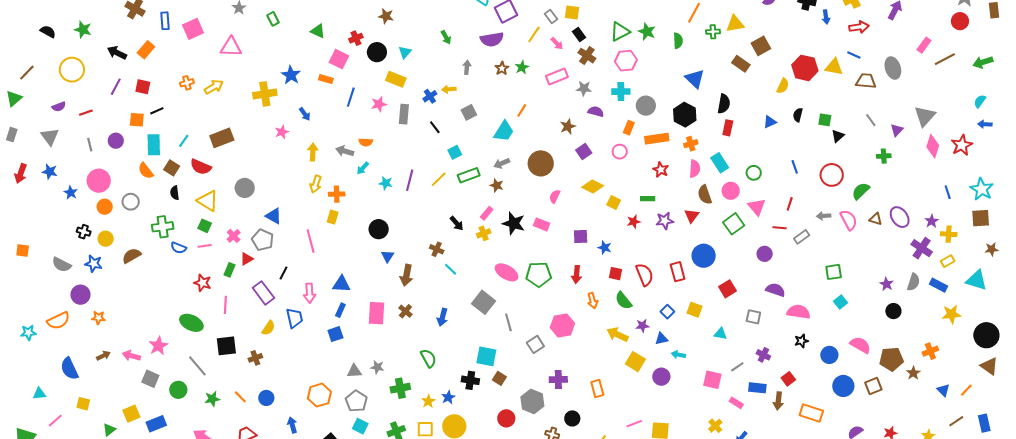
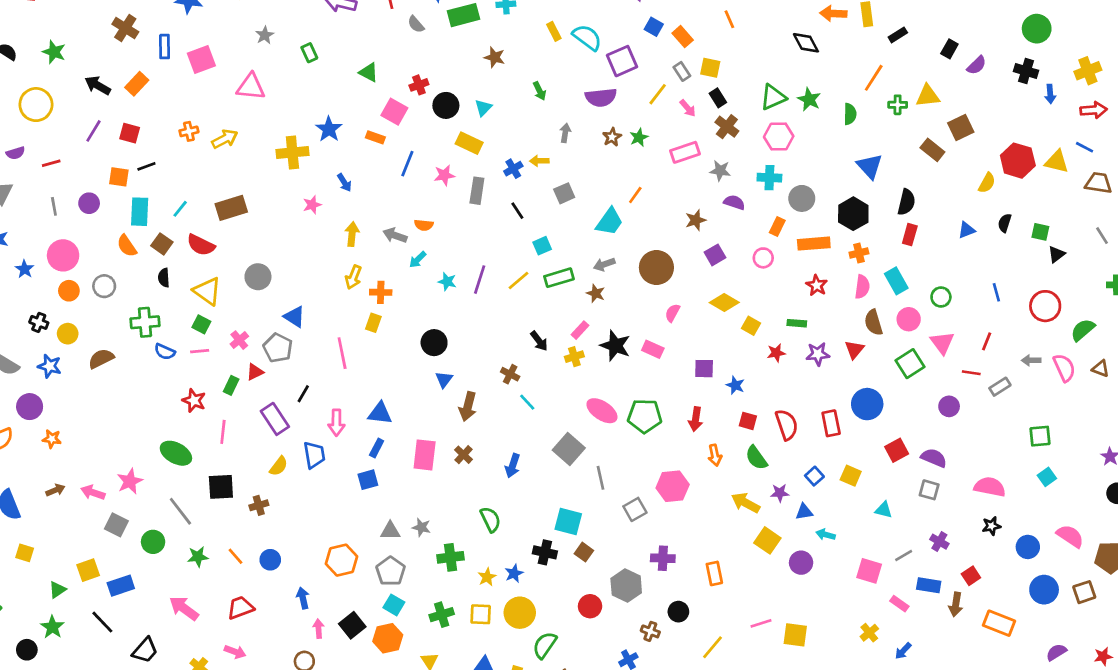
brown star: (386, 16) -> (495, 57), moved
purple semicircle: (775, 290) -> (934, 458), moved

